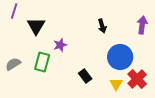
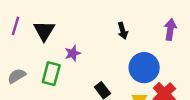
purple line: (14, 11) -> (15, 26), moved

